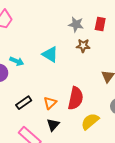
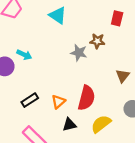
gray star: (76, 24) -> (79, 53), moved
cyan triangle: (50, 54) -> (58, 15), moved
black triangle: (53, 125) -> (69, 125), moved, turned 32

